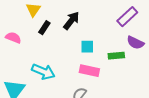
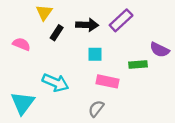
purple rectangle: (127, 17) -> (121, 20), moved
black arrow: (71, 21) -> (87, 25), turned 54
cyan square: (87, 47) -> (95, 54), moved

